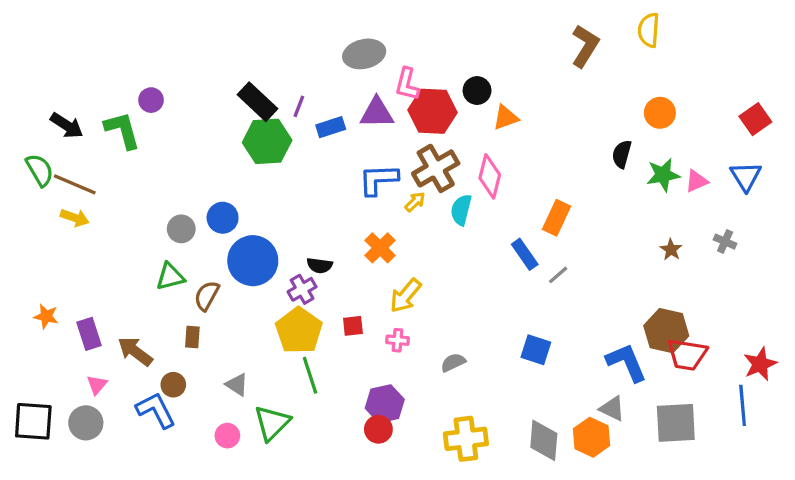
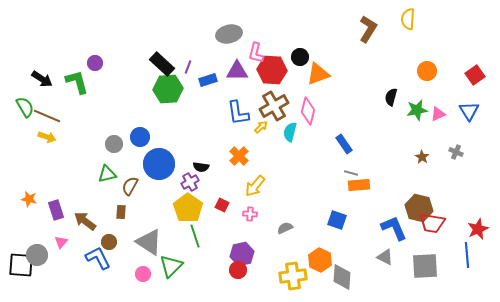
orange circle: (660, 113) -> (427, 71), moved
orange triangle: (506, 118) -> (318, 74), size x1.4
blue L-shape: (378, 180) -> (238, 113), turned -96
orange rectangle: (557, 218) -> (359, 185), moved, turned 60
blue rectangle: (525, 254) -> (344, 144), moved
gray line: (558, 275) -> (351, 173), turned 56
red square: (353, 326) -> (222, 205), turned 32
gray triangle: (237, 385) -> (149, 242), size x1.8
gray circle: (86, 423) -> (37, 255), moved
orange hexagon: (592, 437) -> (320, 260), moved

